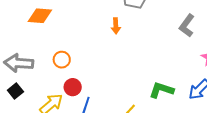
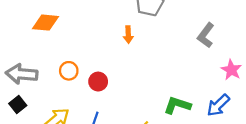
red circle: (73, 87) -> (98, 82), moved

